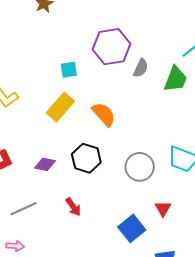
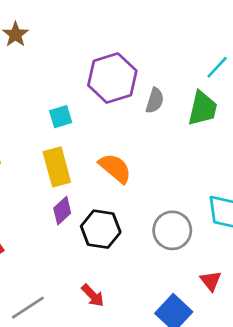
yellow rectangle: (60, 107) -> (57, 167), turned -48
purple diamond: (45, 164) -> (62, 211), moved, turned -45

